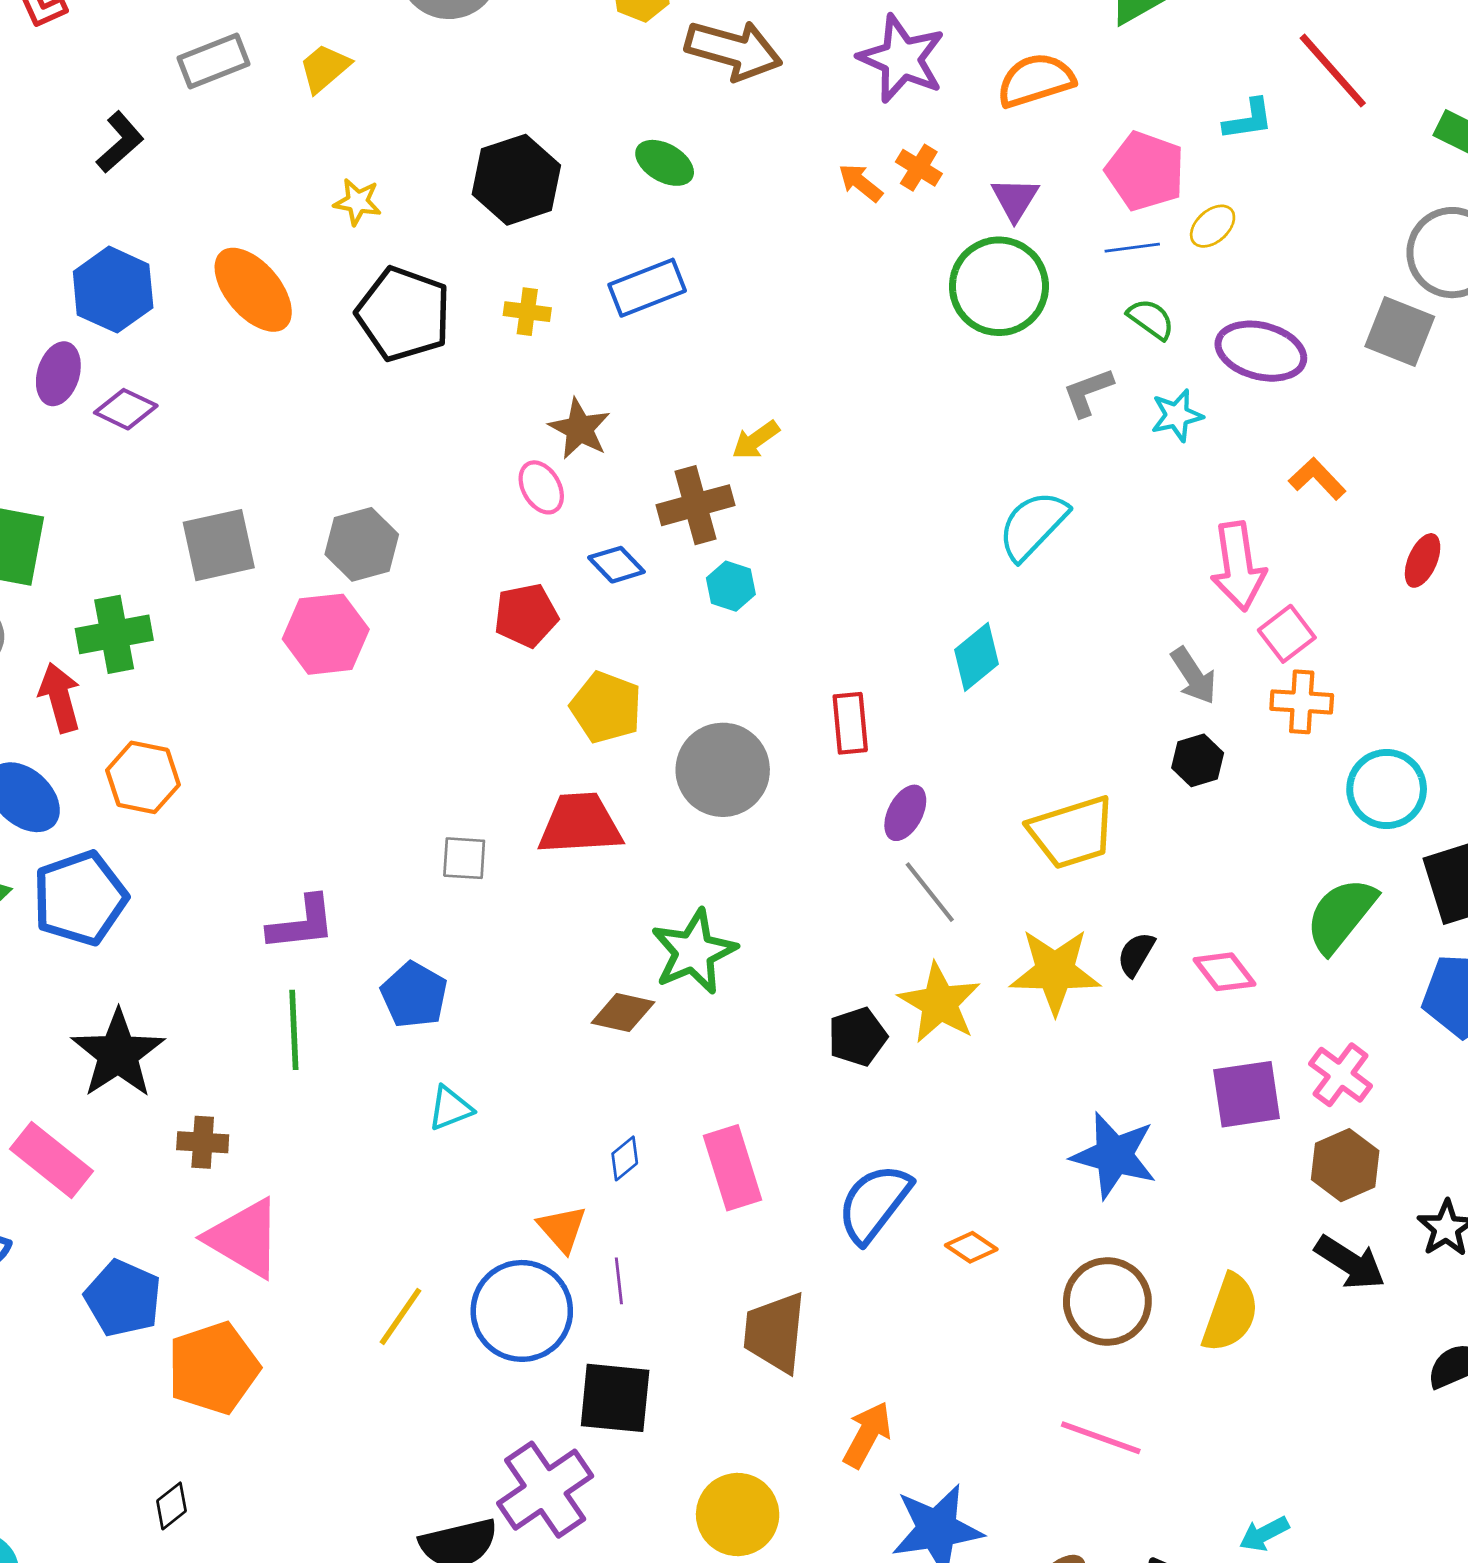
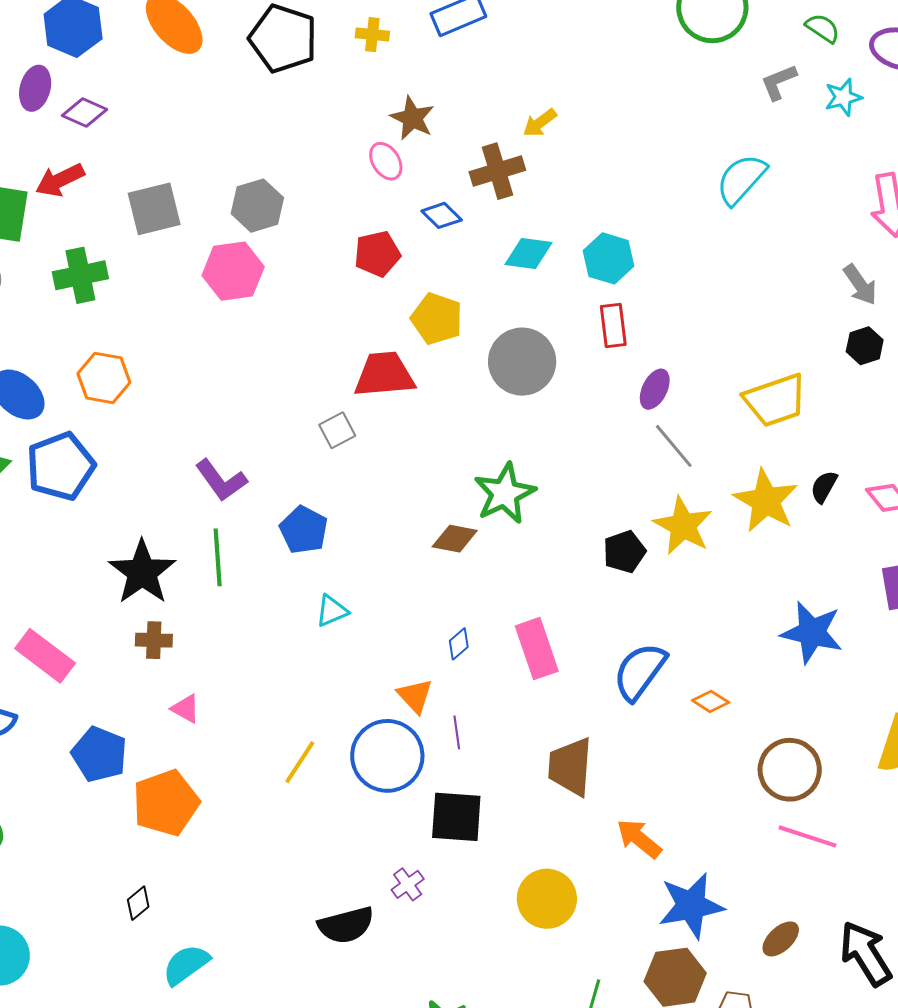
cyan hexagon: (731, 586) -> (609, 258), moved, size x1.4
cyan diamond: (977, 657) -> (529, 253), moved, turned 48
red arrow: (60, 698) -> (60, 180), moved, turned -99
red trapezoid: (580, 824) -> (384, 375), moved
gray square: (464, 858) -> (337, 430), turned -30
purple L-shape: (302, 923) -> (221, 480), turned 62
yellow star: (1055, 971) -> (766, 501), turned 30
black star: (118, 1054) -> (142, 572), moved
pink triangle: (244, 1238) -> (186, 709), size x0.5
brown circle: (1107, 1301) -> (790, 770), moved
orange arrow: (867, 1435) -> (639, 839), turned -78
purple cross: (545, 1490) -> (408, 884), size x0.5

